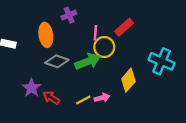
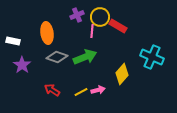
purple cross: (69, 15) -> (77, 15), moved
red rectangle: (124, 27) -> (118, 26), turned 72
yellow circle: (104, 47) -> (100, 17), moved
purple star: (31, 88) -> (22, 65), moved

